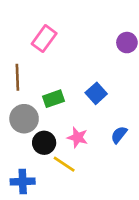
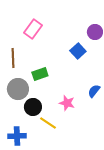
blue square: (96, 93) -> (78, 51), moved
blue semicircle: (119, 135) -> (94, 91), moved
pink star: (77, 137) -> (67, 103), moved

